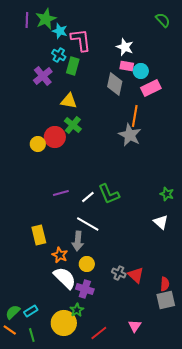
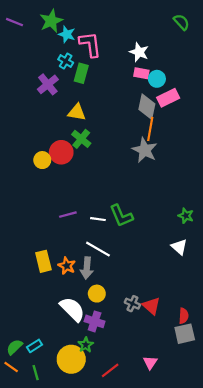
purple line: (27, 20) -> (14, 22), moved, turned -70
gray diamond: (115, 84) -> (147, 107), moved
white line: (88, 197) -> (98, 219), turned 48
orange star: (60, 255) -> (67, 266), moved

